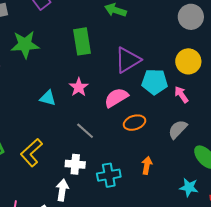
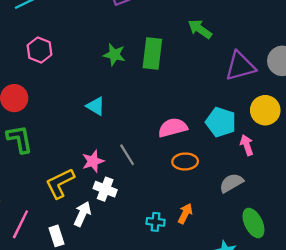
green star: (25, 45) -> (114, 55), moved, size x0.7
purple triangle: (128, 60) -> (240, 66), moved
pink star: (79, 87) -> (93, 161), moved
yellow L-shape: (31, 153) -> (60, 183), moved
cyan cross: (109, 175) -> (156, 222), moved, size x0.7

